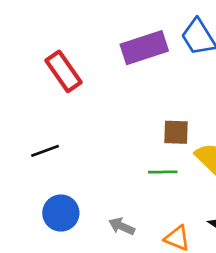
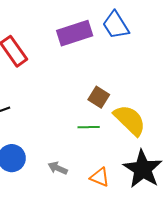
brown square: (176, 132) -> (99, 97), turned 30

